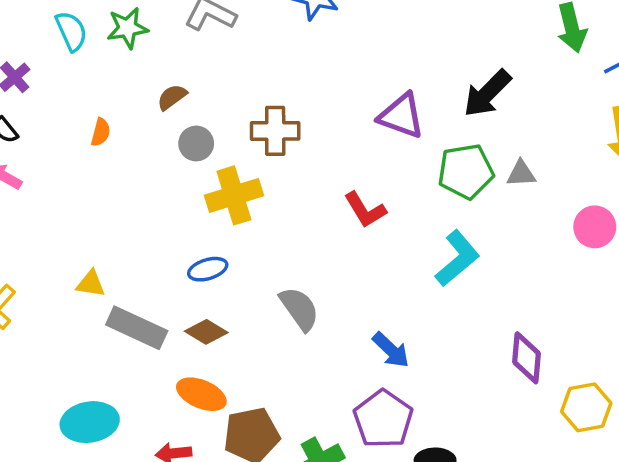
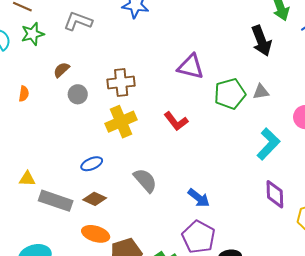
black arrow: (487, 93) -> (261, 41), moved, turned -60
yellow cross: (234, 195) -> (121, 122), moved
cyan L-shape: (457, 258) -> (268, 144), moved

